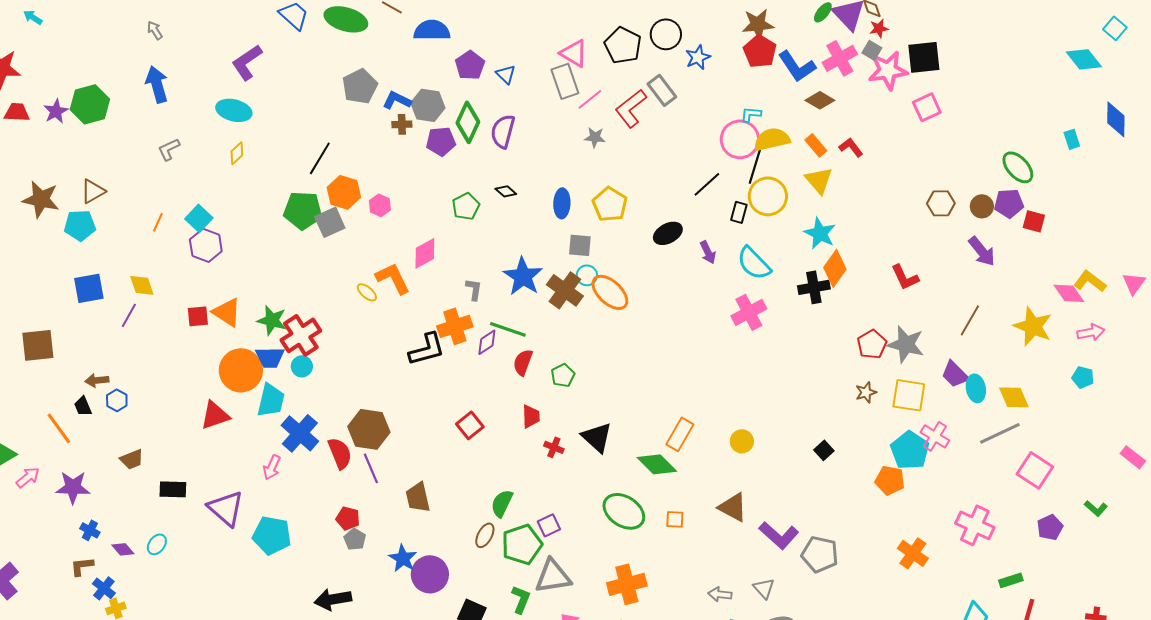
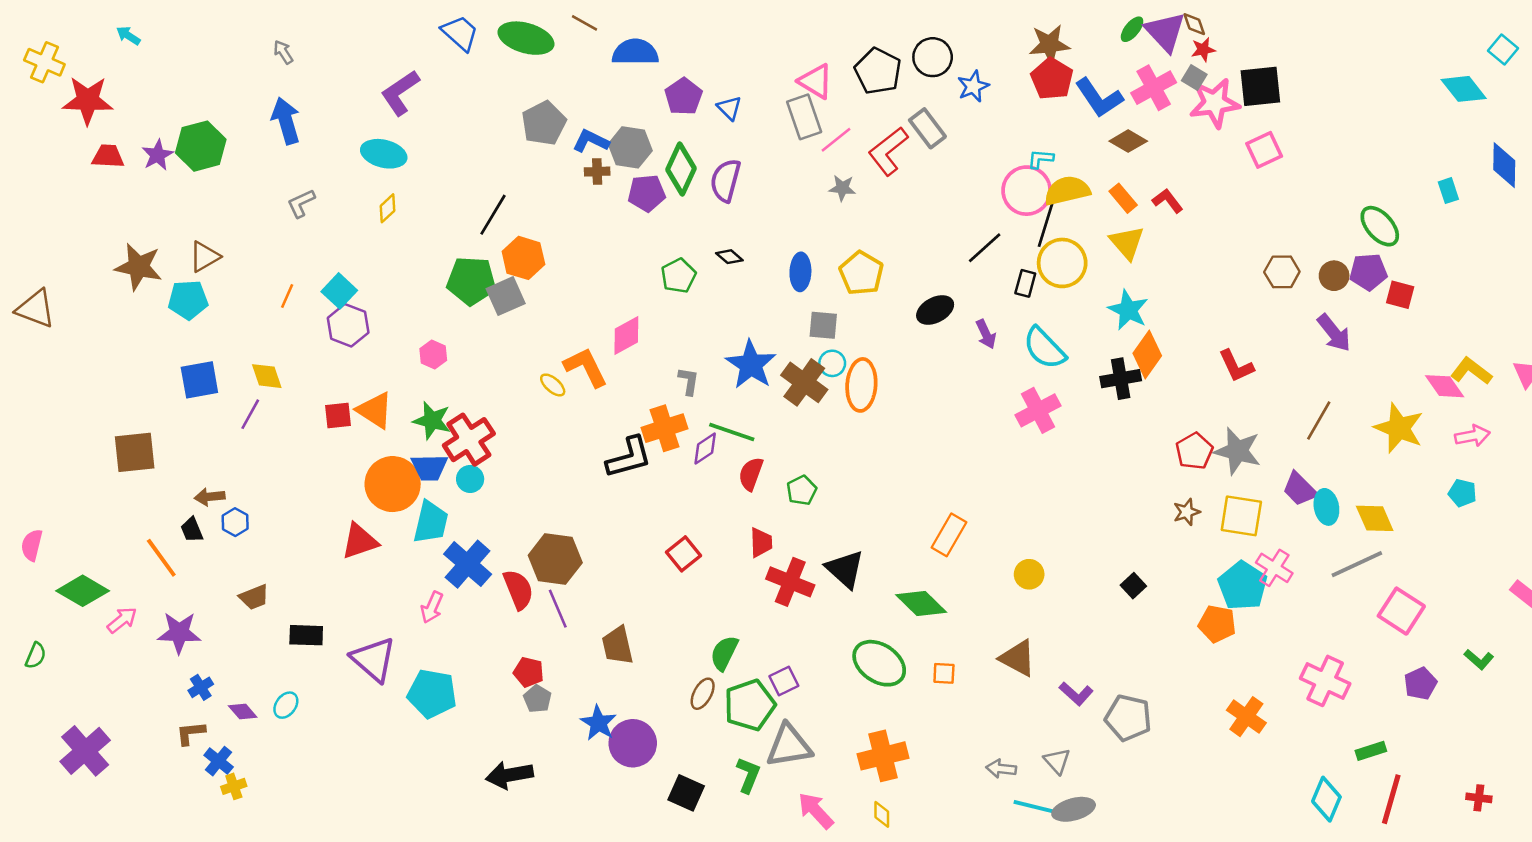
pink hexagon: (380, 205) -> (433, 354), moved
orange ellipse: (610, 292) -> (861, 385), turned 51
orange rectangle: (680, 434) -> (949, 535), moved
red cross: (554, 447) -> (790, 582), size x1.8
blue cross: (90, 530) -> (201, 687), turned 30
purple L-shape: (779, 535) -> (1076, 694), size x0.7

